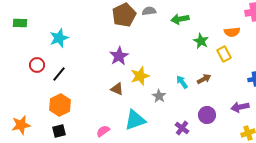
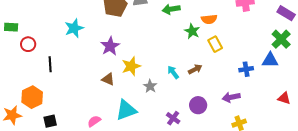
green rectangle: (20, 23) -> (11, 27), moved
orange semicircle: (232, 32) -> (209, 19), moved
cyan star: (59, 38) -> (74, 28), moved
red circle: (37, 65) -> (28, 44), moved
black line: (59, 74) -> (50, 64), turned -42
orange hexagon: (60, 105) -> (32, 97), moved

